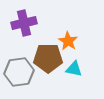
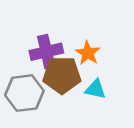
purple cross: (24, 23) -> (46, 52), moved

